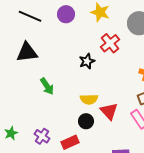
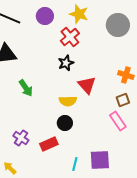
red cross: (110, 43) -> (70, 37), moved
red triangle: (109, 111) -> (87, 85), moved

